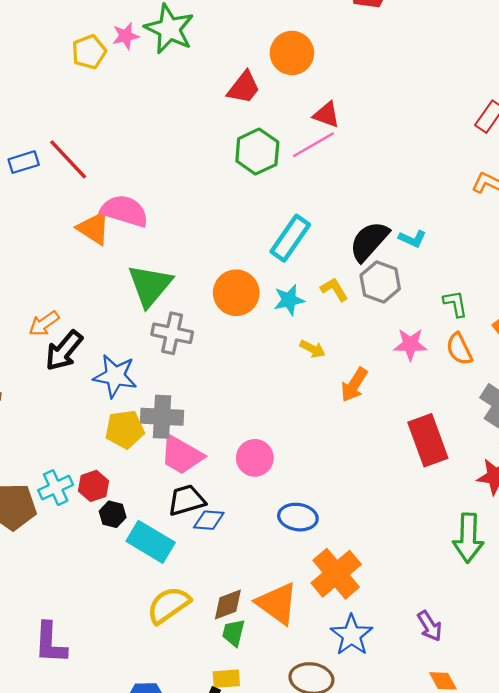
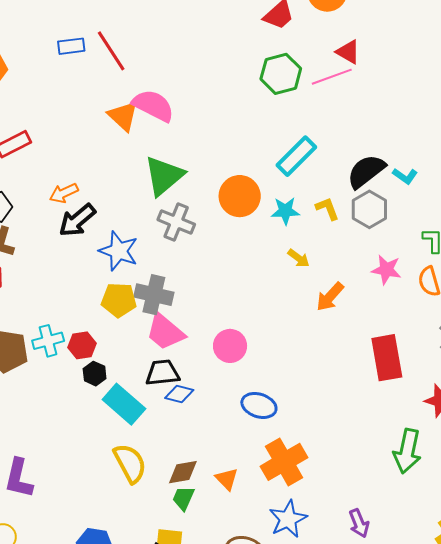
orange triangle: (277, 603) -> (227, 479), size x0.6
yellow semicircle: (169, 605) -> (130, 463), turned 87

